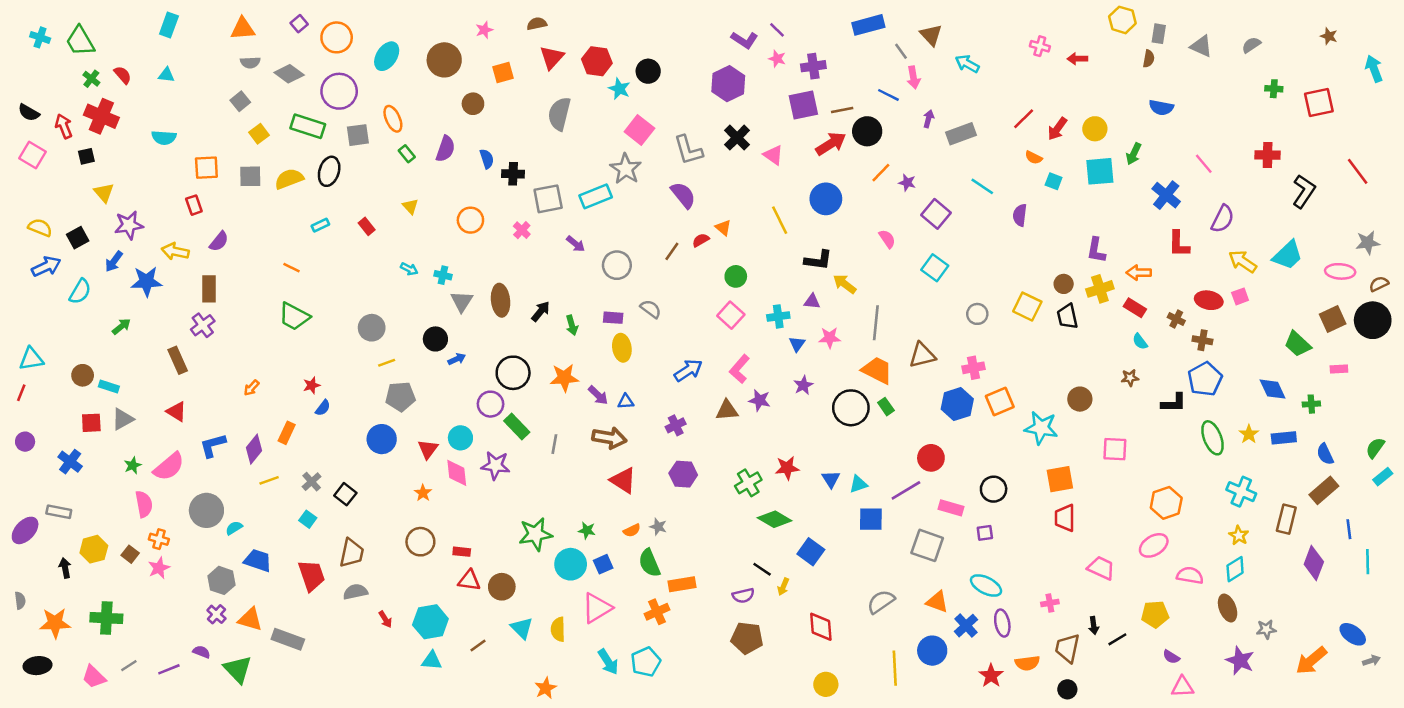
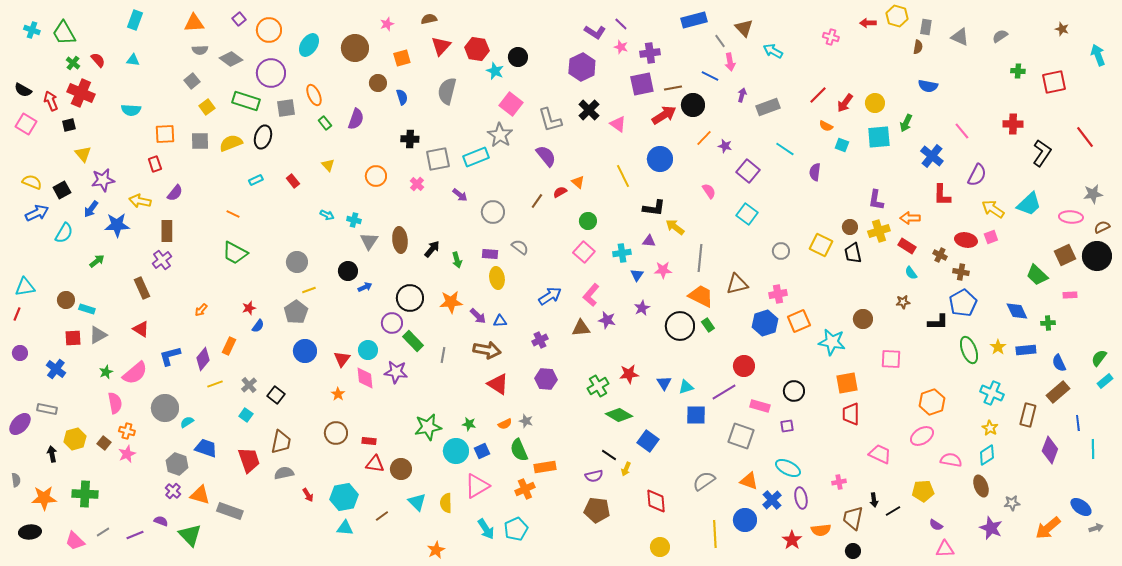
red arrow: (1077, 59) -> (868, 23), moved
blue semicircle: (487, 159) -> (402, 97), moved
gray pentagon: (400, 397) -> (296, 312), moved, turned -30

